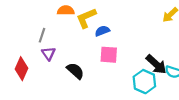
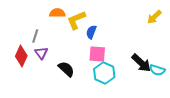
blue semicircle: (102, 31) -> (91, 32), turned -48
red diamond: (22, 69) -> (21, 56), moved
cyan hexagon: (144, 82) -> (104, 73), moved

